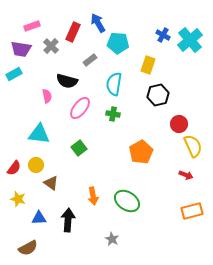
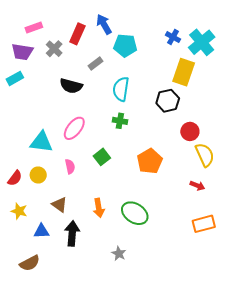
yellow rectangle: (148, 65) -> (184, 72), moved, size x1.4
pink semicircle: (47, 96) -> (70, 167), moved
pink ellipse: (80, 108) -> (74, 128), moved
green square: (79, 148) -> (102, 157), moved
brown triangle: (51, 183) -> (59, 205), moved

